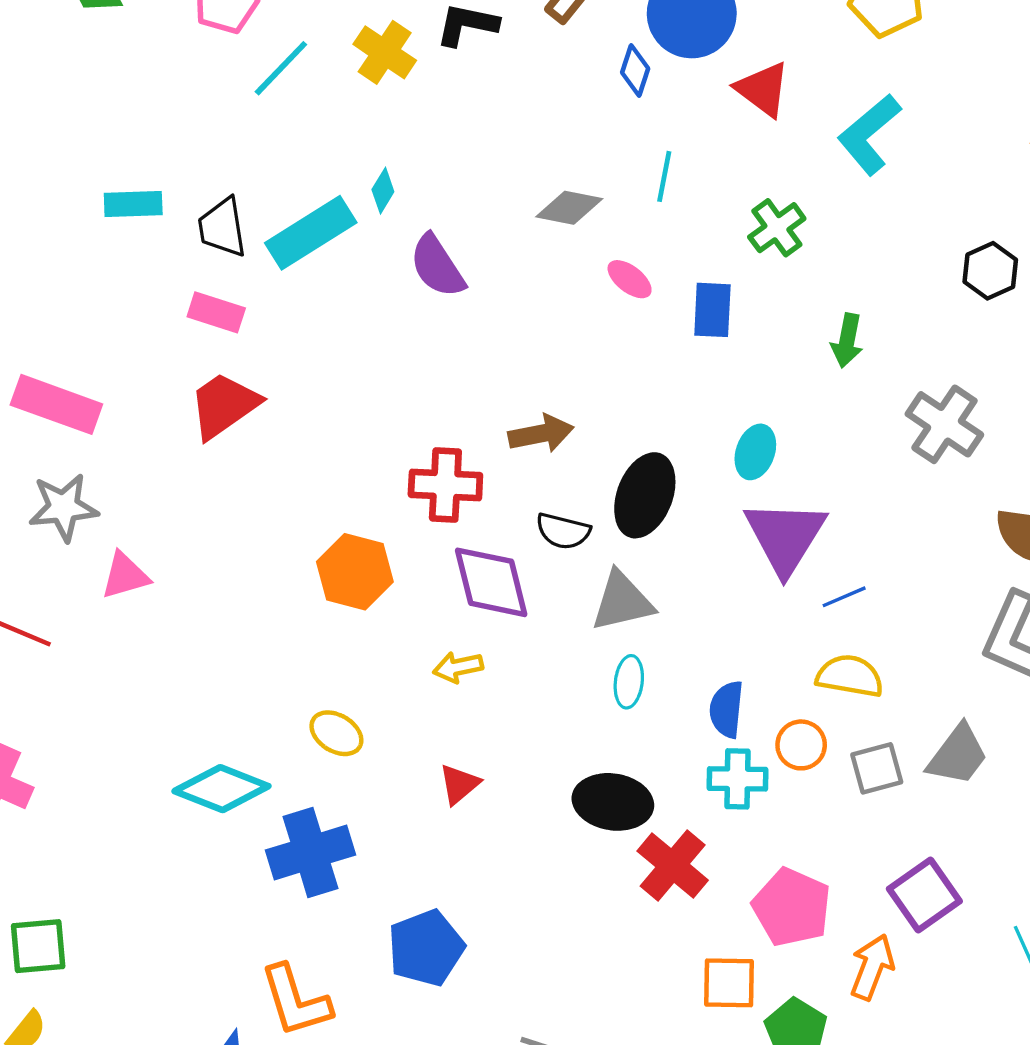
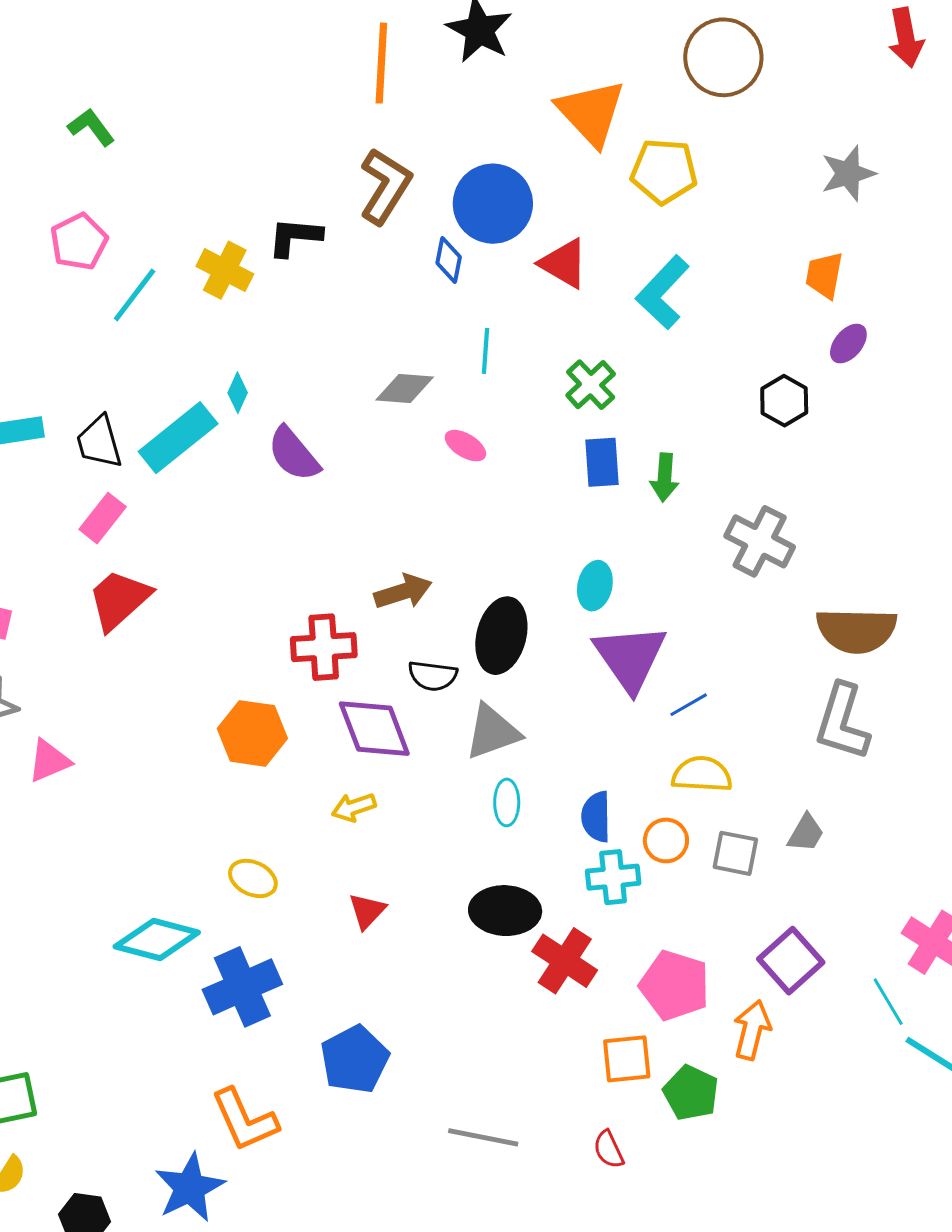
blue rectangle: (712, 310) -> (602, 462), moved
pink rectangle: (216, 312) -> (103, 518), turned -63
gray trapezoid: (958, 755) -> (806, 833), size x0.7
gray square: (877, 768) -> (735, 853), turned 33

